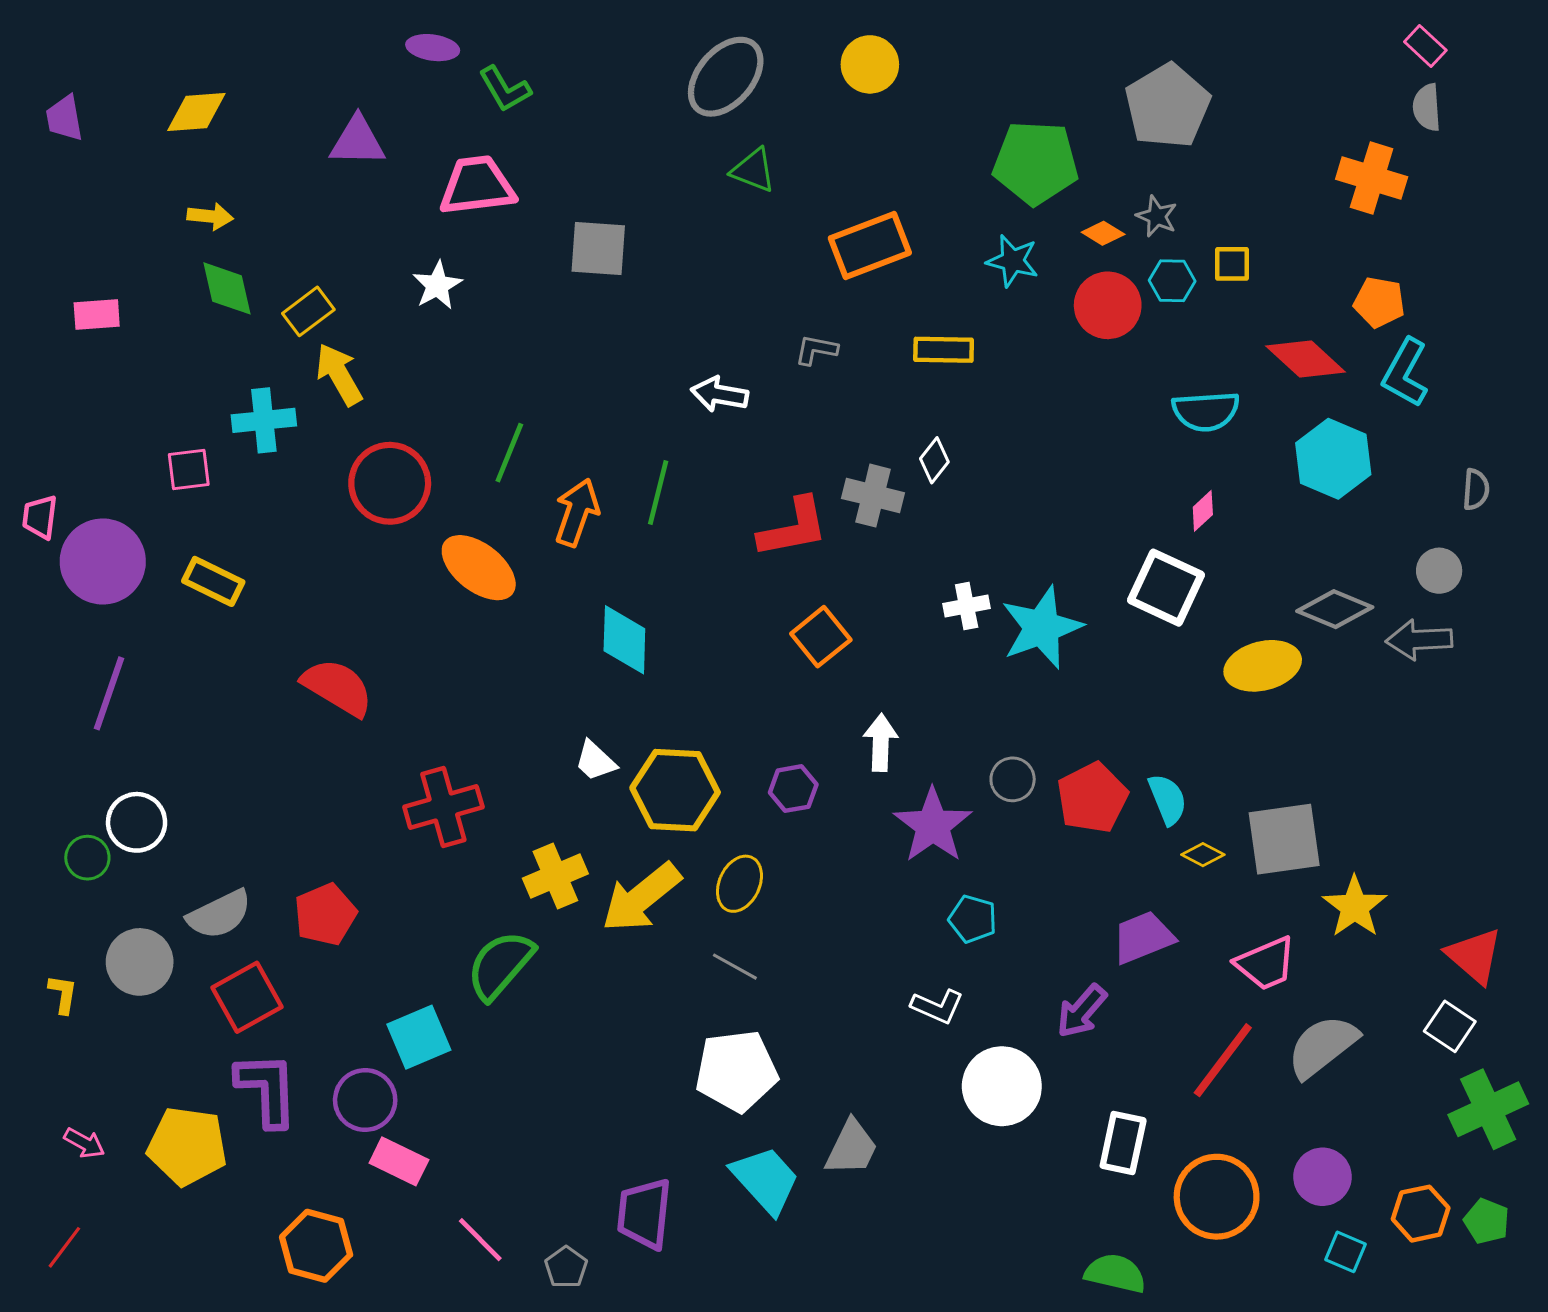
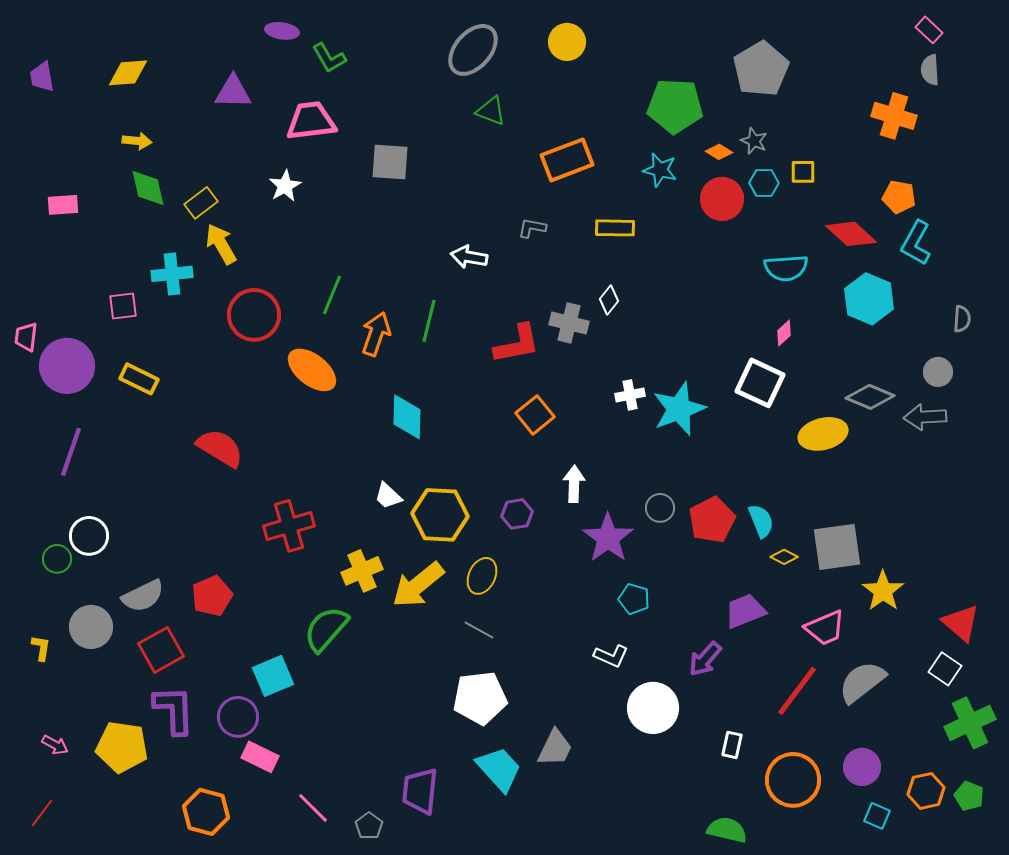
white rectangle: (1123, 1143) -> (732, 745), size x0.7

